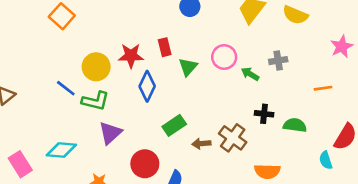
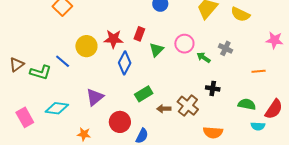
pink star: (342, 46) -> (274, 40), turned 30
red rectangle: (165, 47) -> (139, 34), turned 32
gray cross: (278, 61) -> (225, 48), turned 32
green L-shape: (95, 101) -> (41, 72), moved
green semicircle: (295, 125) -> (247, 104), moved
cyan semicircle: (326, 160) -> (258, 126), turned -72

